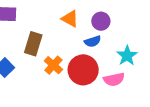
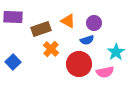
brown rectangle: (33, 44) -> (41, 29), moved, turned 54
orange cross: (53, 65) -> (51, 49), moved

